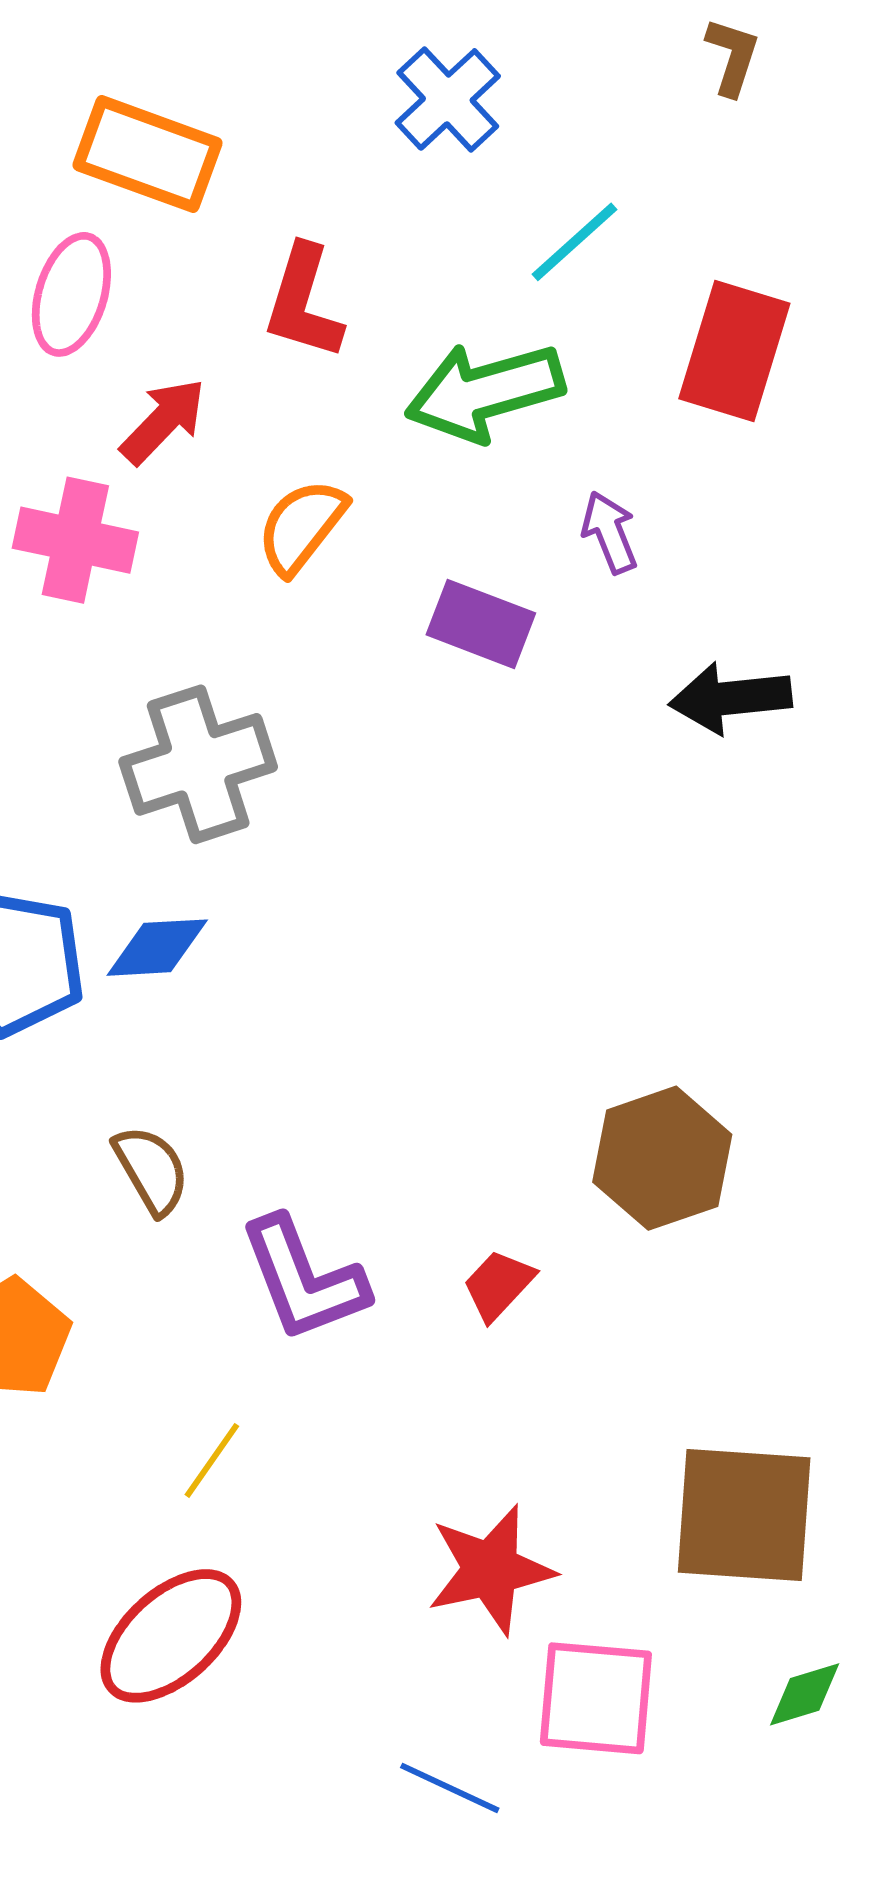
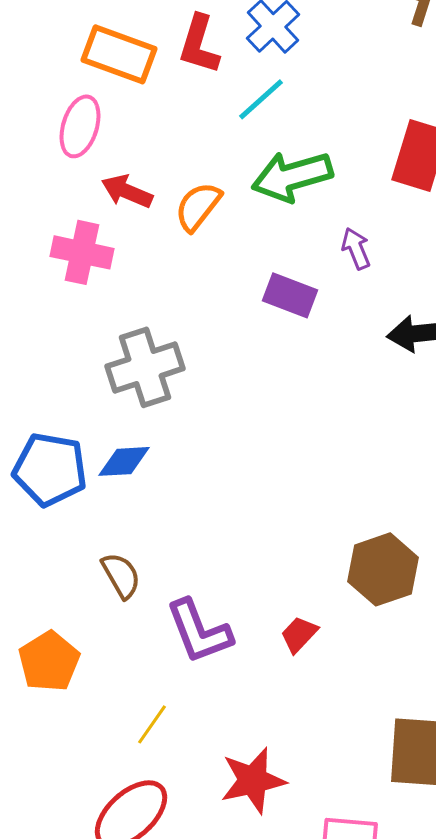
cyan line: (574, 242) -> (261, 99), moved
red L-shape: (303, 302) -> (199, 44), moved
red arrow: (163, 421) -> (127, 191), turned -111
orange semicircle: (302, 526) -> (198, 206), moved
red star: (491, 1570) -> (253, 780), moved

